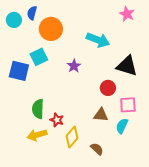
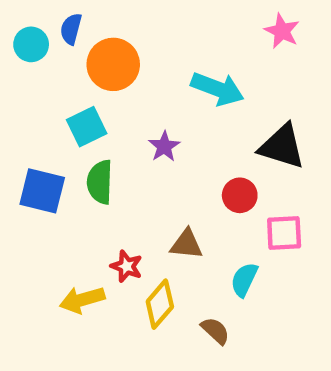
blue square: (19, 71) -> (42, 191), moved
green semicircle: (38, 109) -> (100, 182), moved
brown triangle: (101, 115) -> (186, 244), moved
cyan semicircle: (122, 126) -> (244, 280), moved

